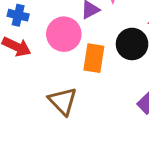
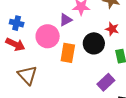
brown triangle: (63, 101) -> (27, 75), moved

